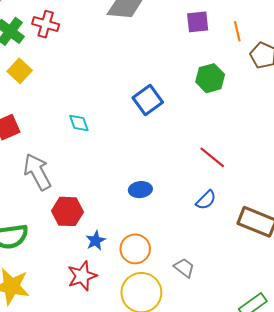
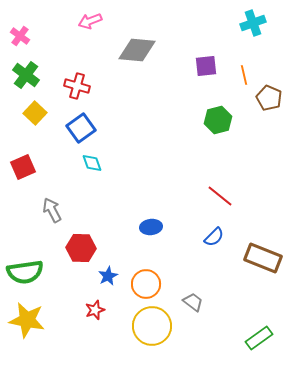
red cross: (46, 24) -> (77, 86), moved
blue square: (148, 100) -> (81, 128), moved
gray arrow: (37, 172) -> (52, 210), size x0.7
red star: (82, 276) -> (95, 310), size x0.7

